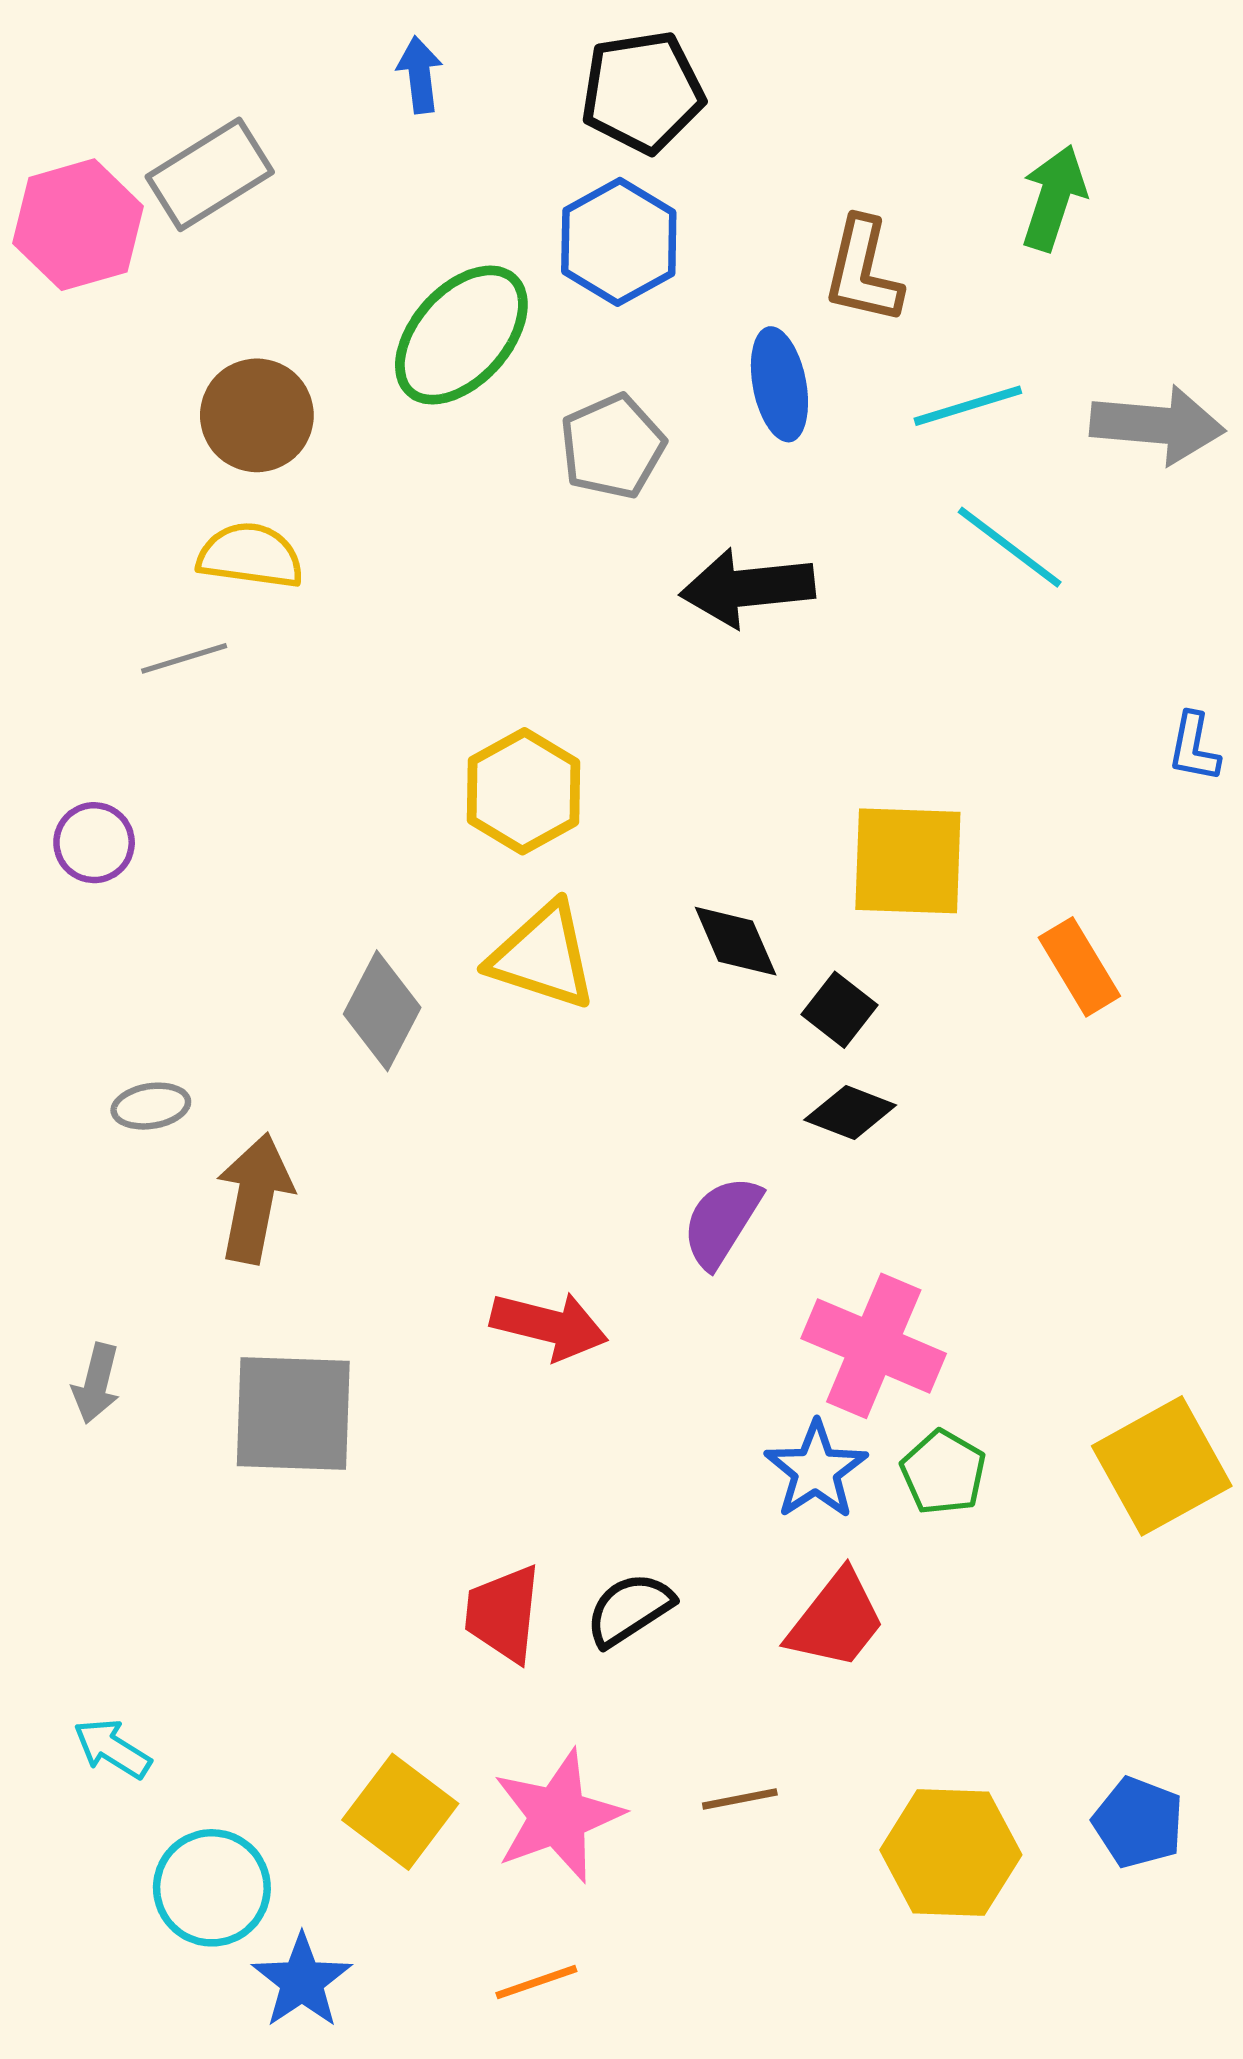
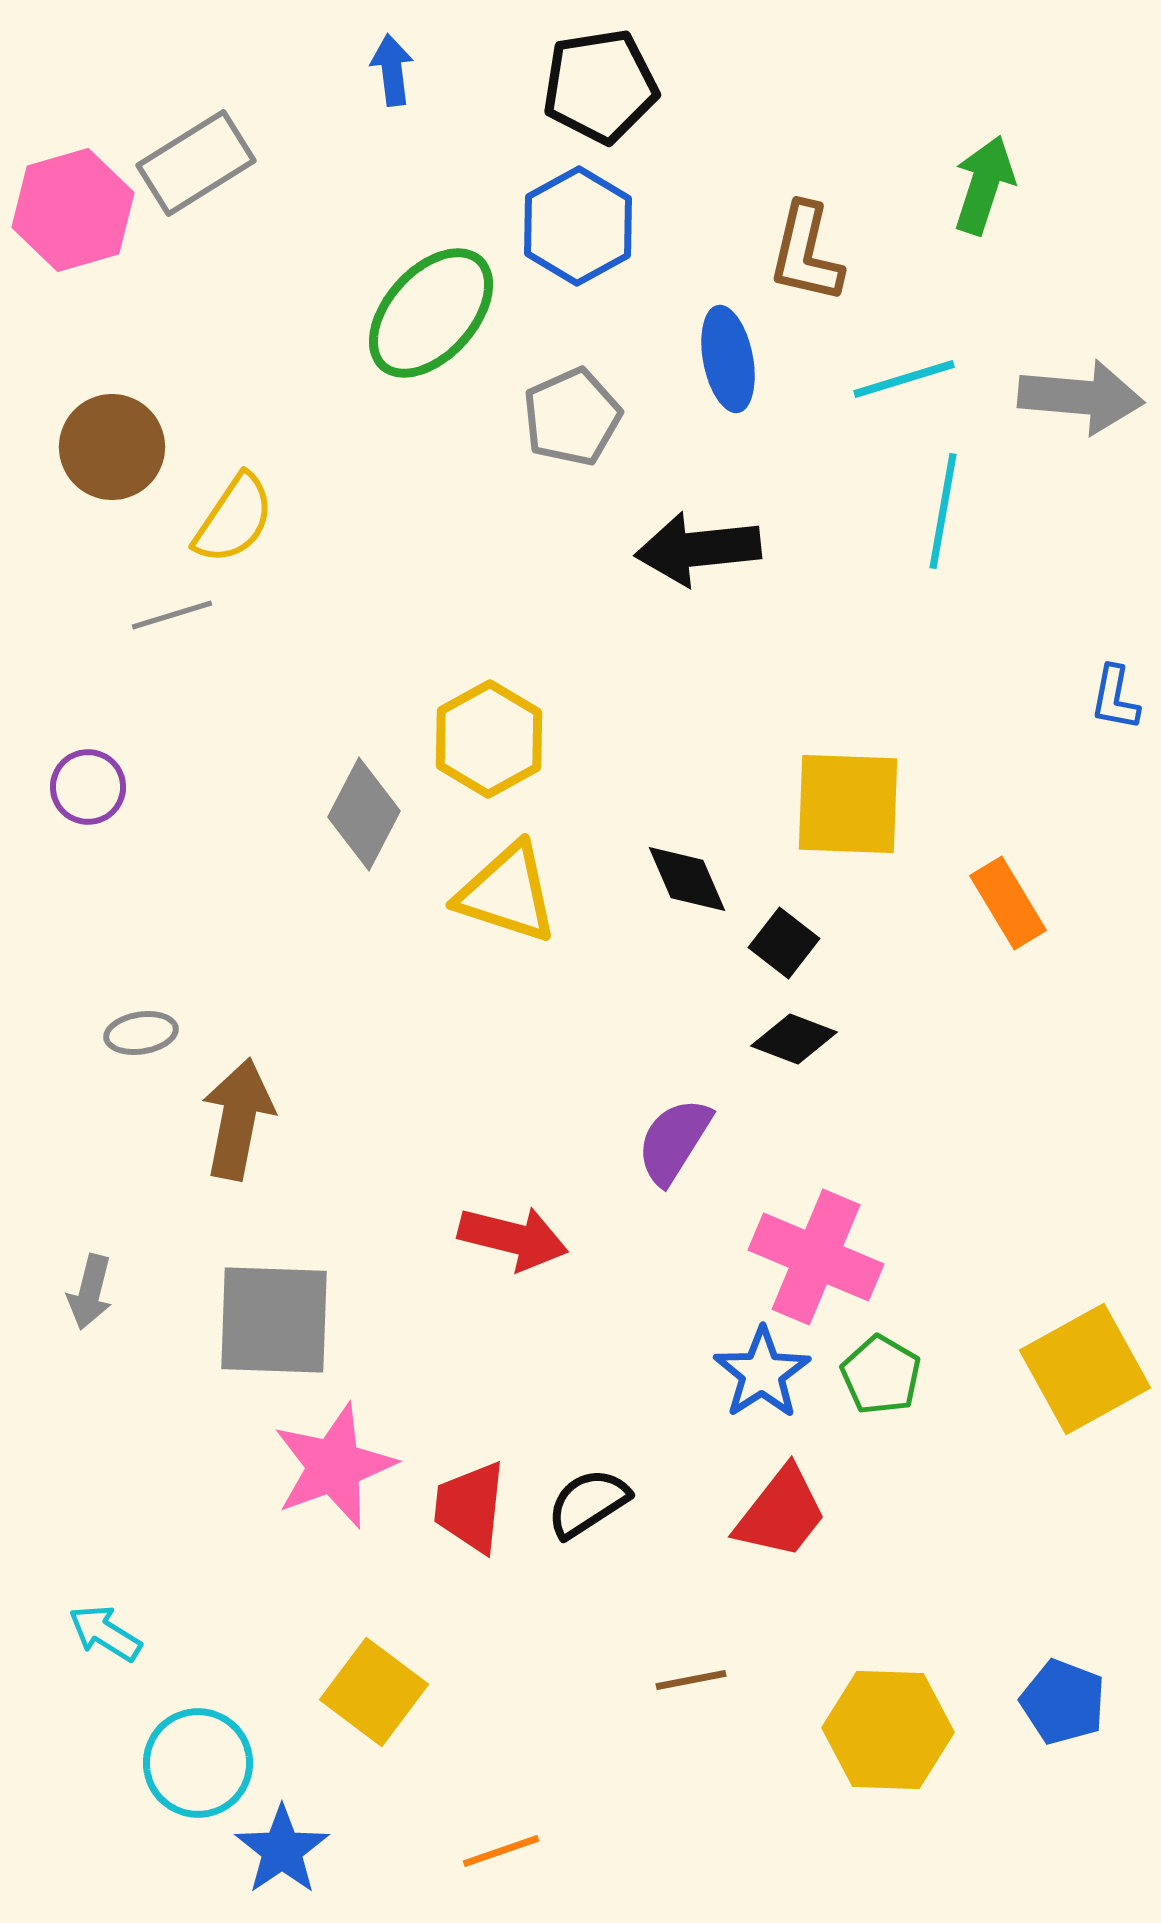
brown circle: (257, 415) -> (112, 447), moved
cyan line: (1010, 547) -> (943, 511), turned 63
yellow semicircle: (250, 556) -> (234, 519), turned 116
gray diamond: (382, 1011) -> (364, 814), moved
pink star: (558, 1816) -> (334, 1466), moved

